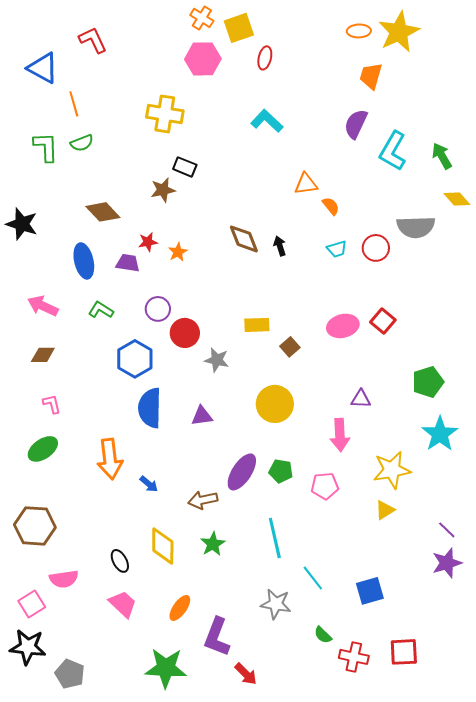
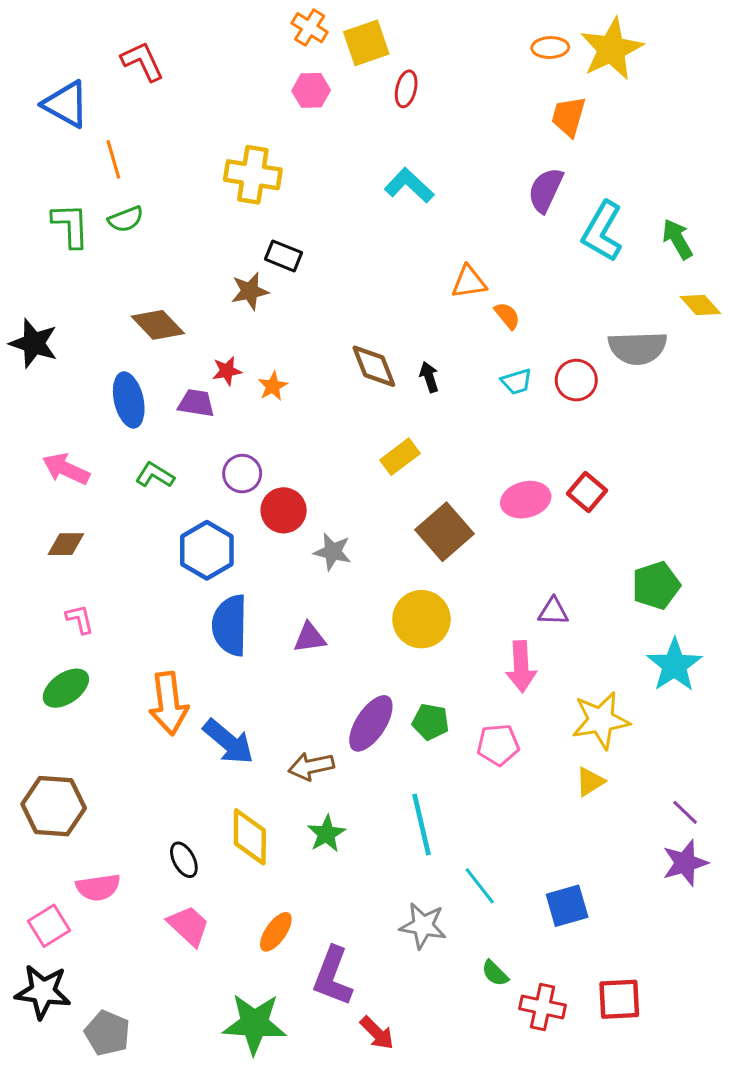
pink hexagon: (203, 59) -> (311, 90), size x0.7
yellow rectangle: (257, 325) -> (400, 457), moved, turned -35
brown square: (290, 347) -> (444, 532), size x1.8
blue arrow: (149, 484) -> (228, 742), size x1.8

